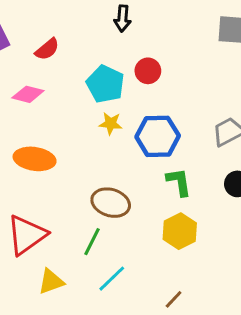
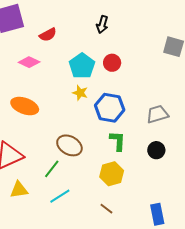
brown line: (174, 299) -> (106, 209), moved, turned 72

